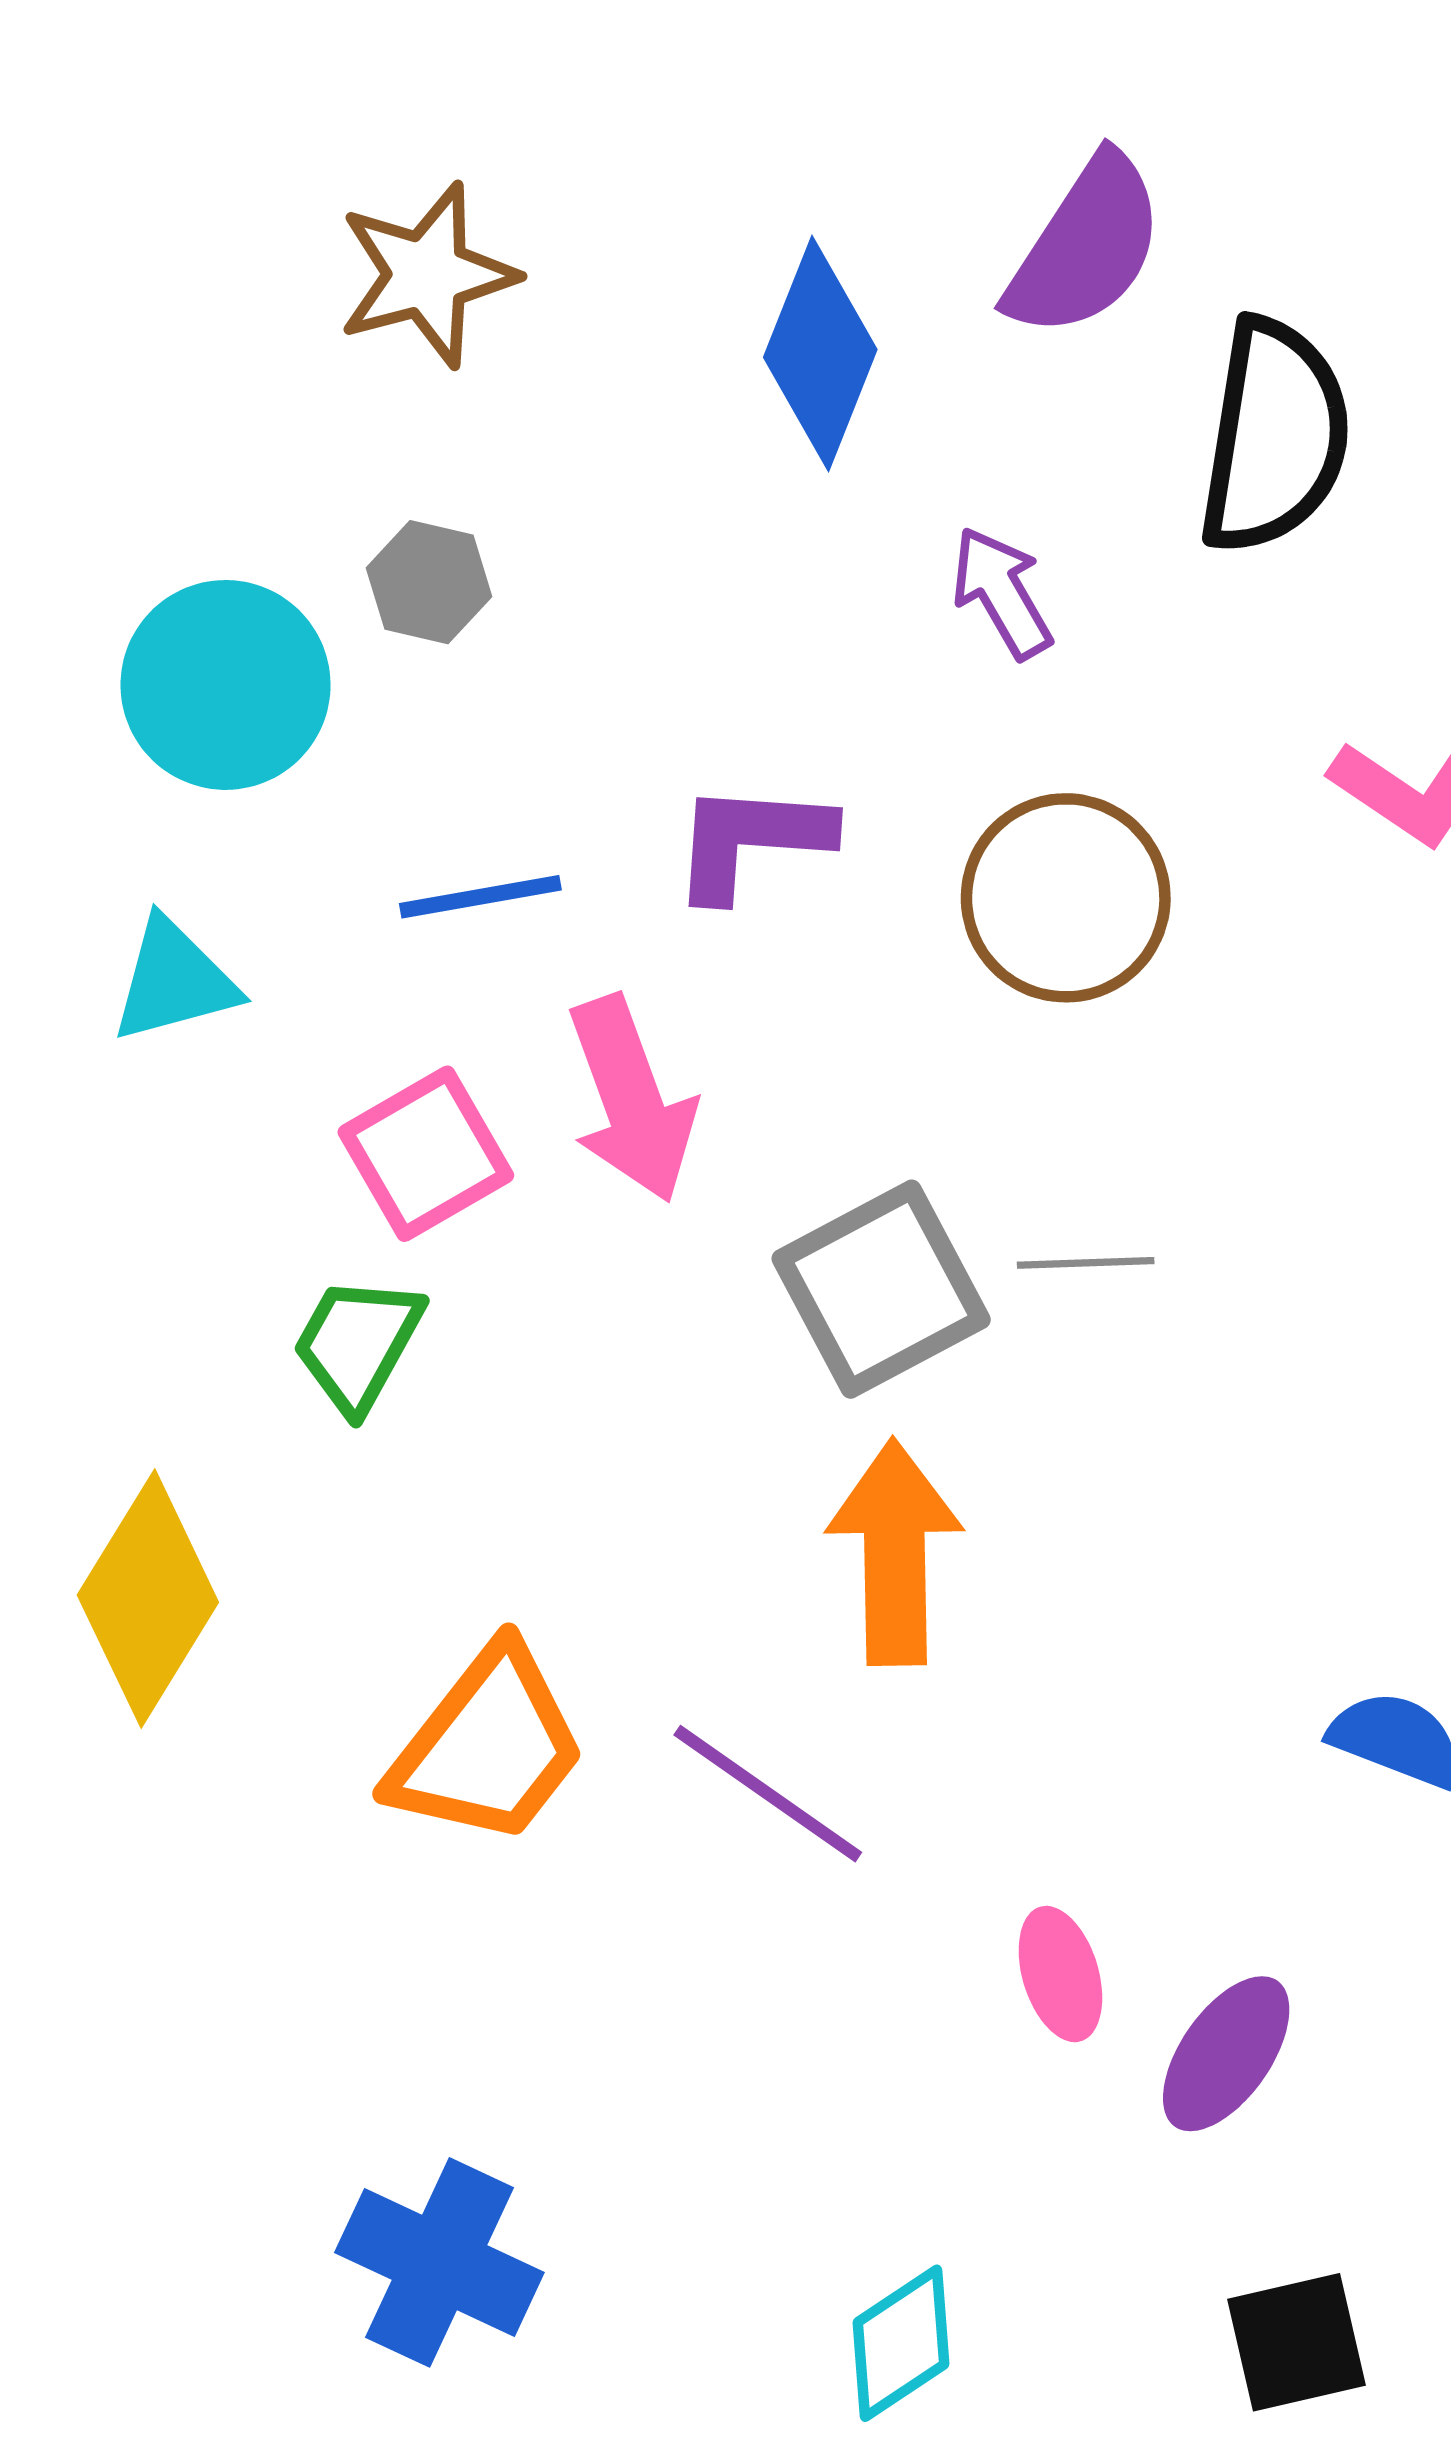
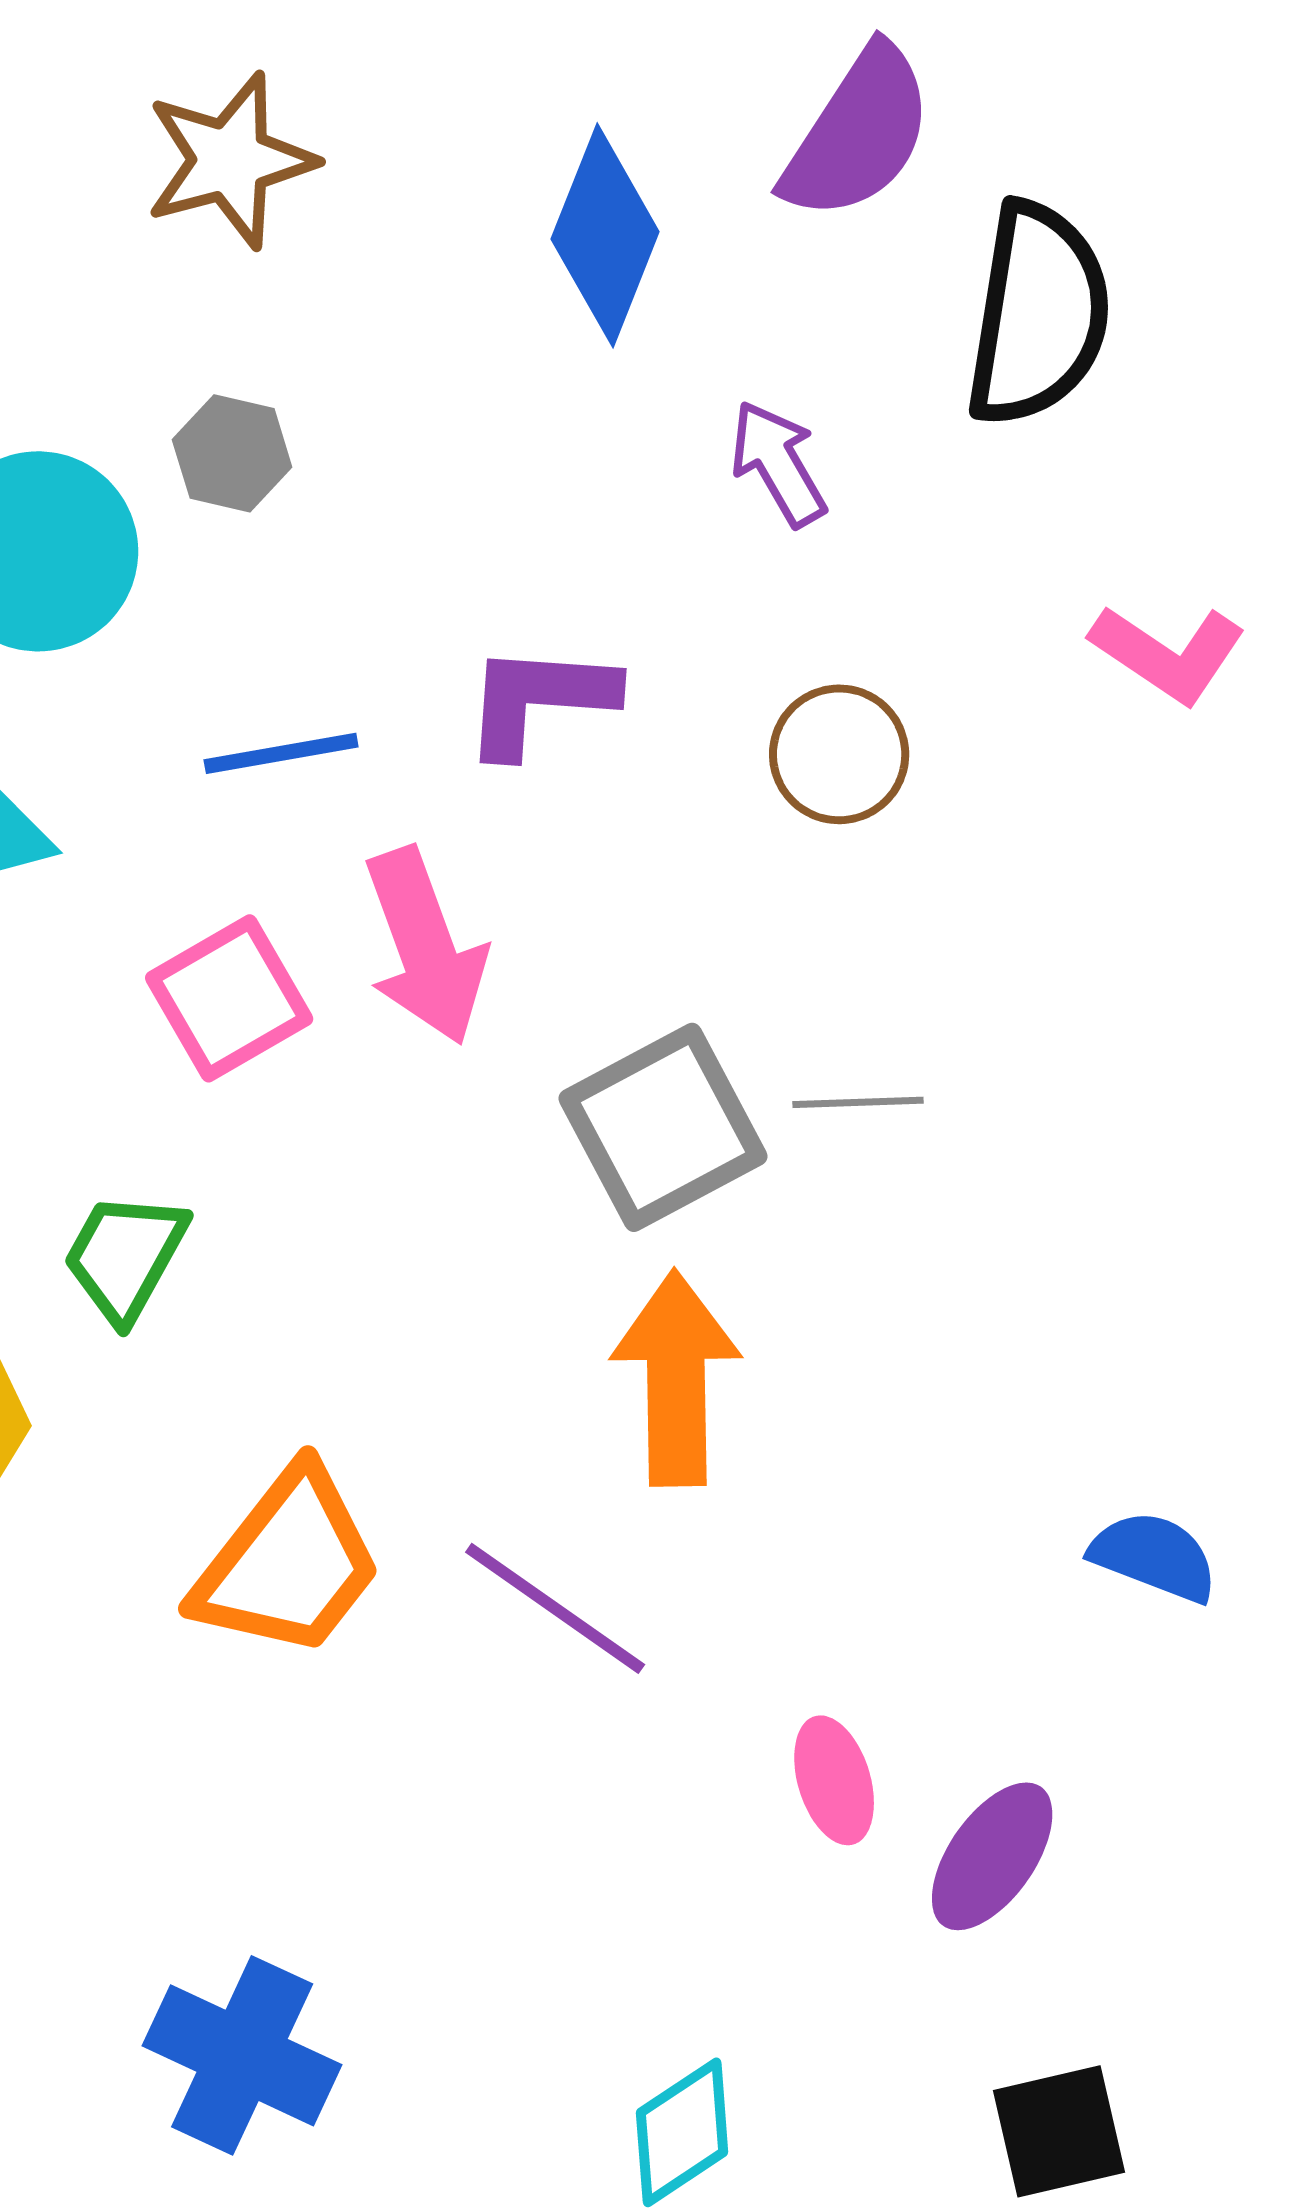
brown circle: (1066, 898) -> (839, 754), size x0.7
green trapezoid: (358, 1344) -> (125, 1256), moved

